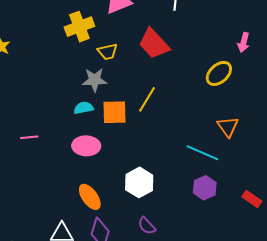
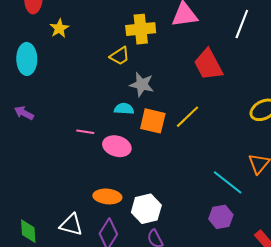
yellow trapezoid: (108, 52) -> (120, 56), moved, turned -35
pink line: (29, 137) -> (85, 132), moved
white hexagon: (139, 182) -> (146, 209), moved
orange ellipse: (90, 197) -> (107, 196), turned -64

